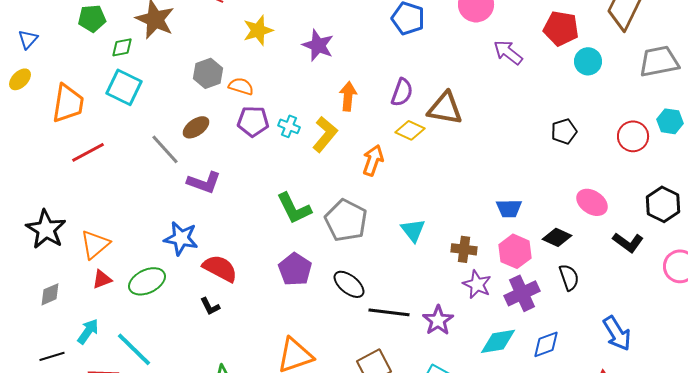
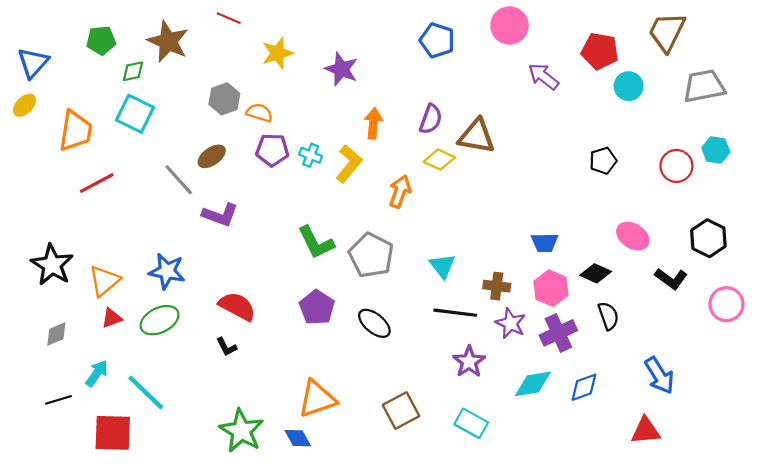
blue triangle: (28, 39) -> (33, 63), size x1.5
blue star: (181, 238) -> (167, 271), moved
black line: (389, 312) -> (455, 313), moved

